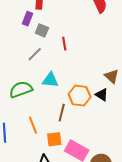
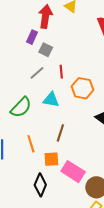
red line: (64, 44) -> (61, 72), moved
green semicircle: (21, 89) -> (21, 107), turned 150
orange hexagon: (80, 96) -> (83, 88), moved

